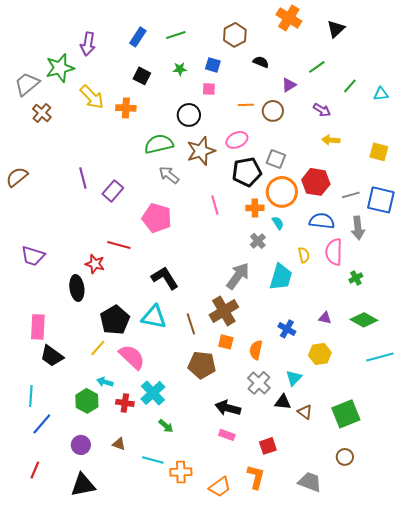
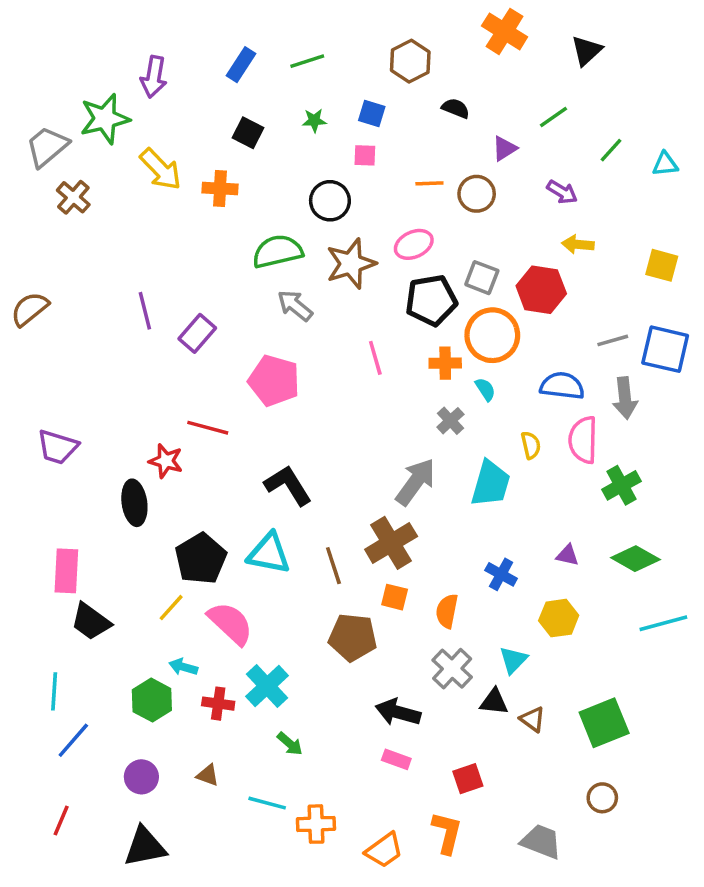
red hexagon: (316, 182) -> (541, 290), moved
green cross: (356, 278) -> (621, 485), size x1.5

